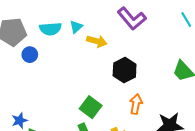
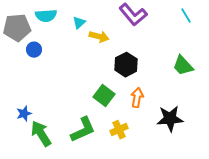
cyan semicircle: (50, 29) -> (46, 16), moved
green square: (91, 107) -> (104, 96), moved

